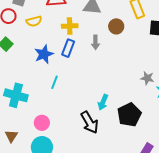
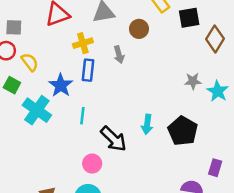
yellow semicircle: (34, 21) -> (30, 62), moved, turned -98
cyan cross: (16, 95) -> (37, 110), moved, turned 35
black arrow: (90, 122) -> (113, 139), moved
pink circle: (42, 123) -> (92, 164), moved

